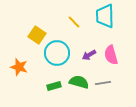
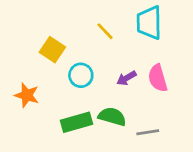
cyan circle: (57, 53) -> (81, 75), size x0.7
gray line: (103, 83) -> (148, 132), moved
green rectangle: (54, 86) -> (77, 122), size x1.5

